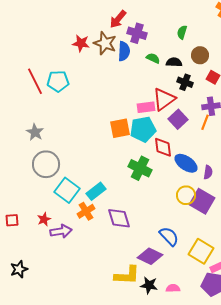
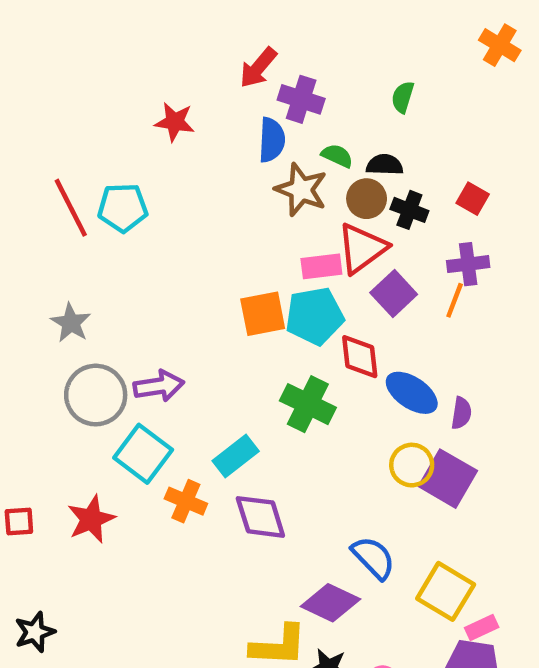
brown star: (105, 43) -> (301, 190), moved
brown circle: (200, 55) -> (367, 199), moved
cyan rectangle: (96, 191) -> (236, 456), moved
orange cross: (86, 211) -> (186, 501), turned -36
red star: (44, 219) -> (91, 519), size x1.5
purple arrow: (61, 231) -> (159, 386), moved

